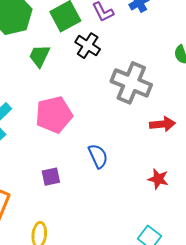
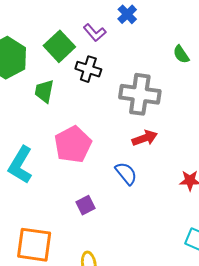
red arrow: (162, 124) -> (145, 138), moved

